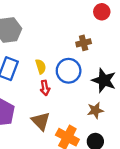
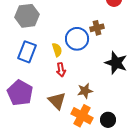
blue circle: (69, 71) -> (77, 39), moved
brown star: (95, 110) -> (85, 91), moved

